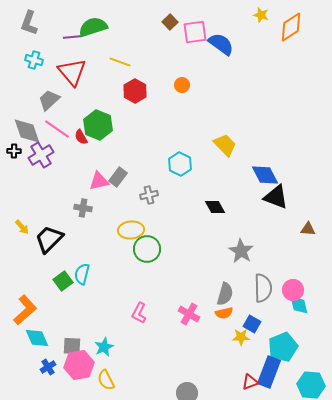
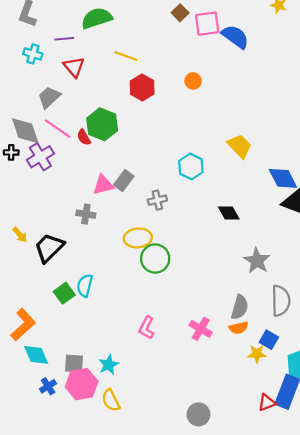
purple line: (72, 37) -> (64, 39), moved
red triangle: (72, 72) -> (74, 67), size x0.7

